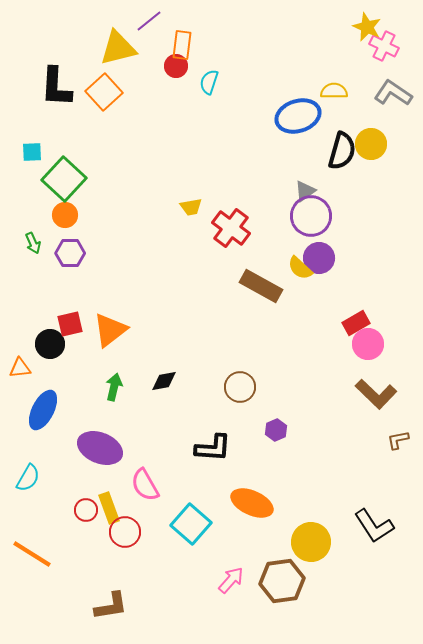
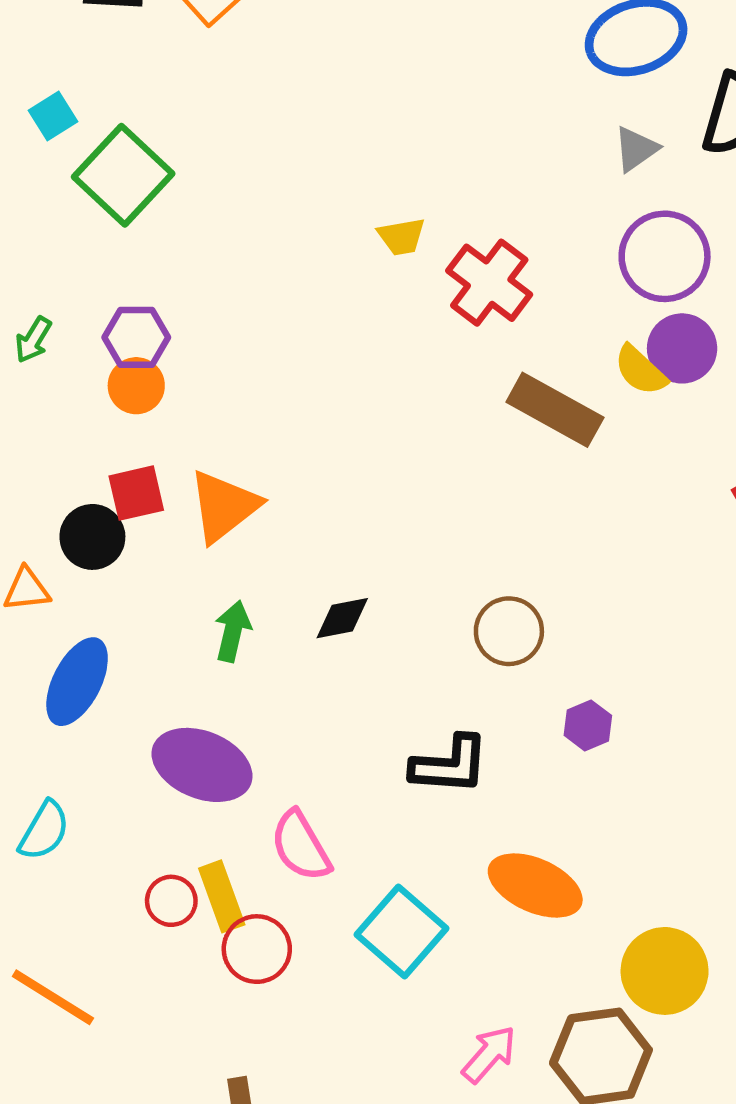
cyan square: (32, 152) -> (53, 116), turned -30
gray triangle: (305, 191) -> (636, 149), moved
orange circle: (65, 215) -> (136, 386), moved
green arrow: (33, 243) -> (33, 340), moved, turned 55

